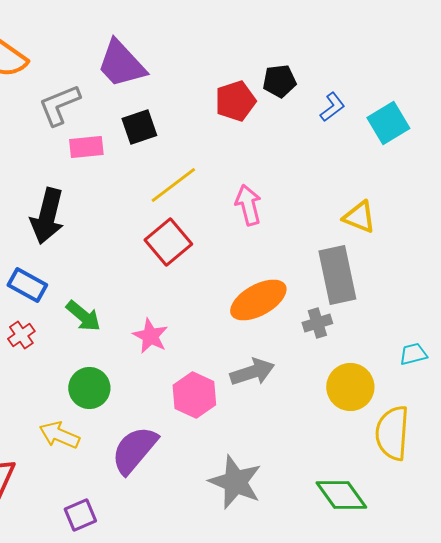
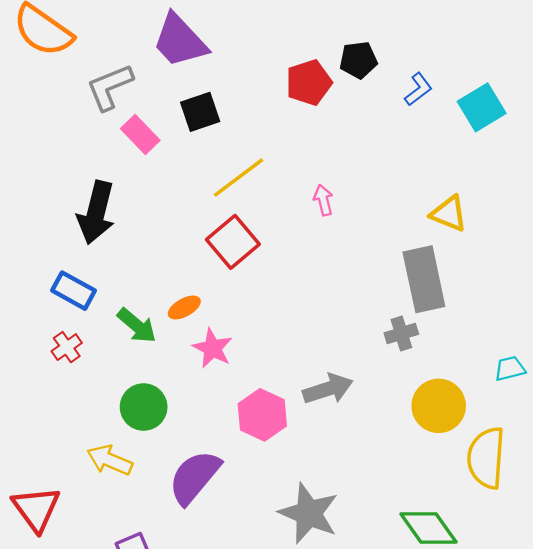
pink rectangle: (86, 147) -> (140, 135), turned 52
pink arrow: (248, 205) -> (323, 200), size x0.7
orange ellipse: (258, 300) -> (184, 308), moved, size x0.5

